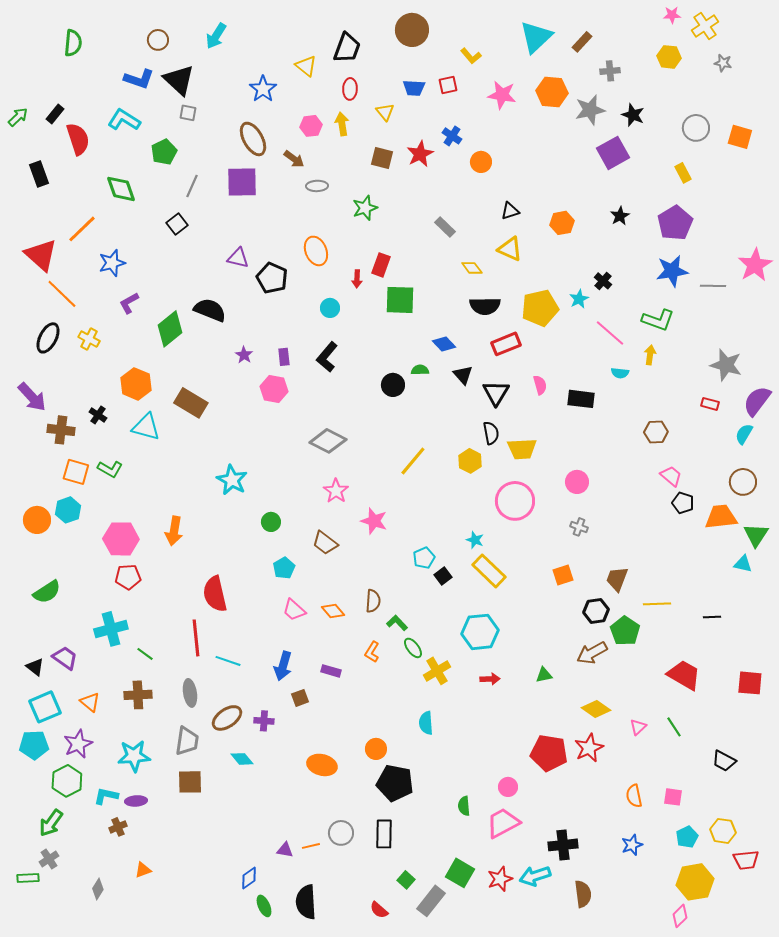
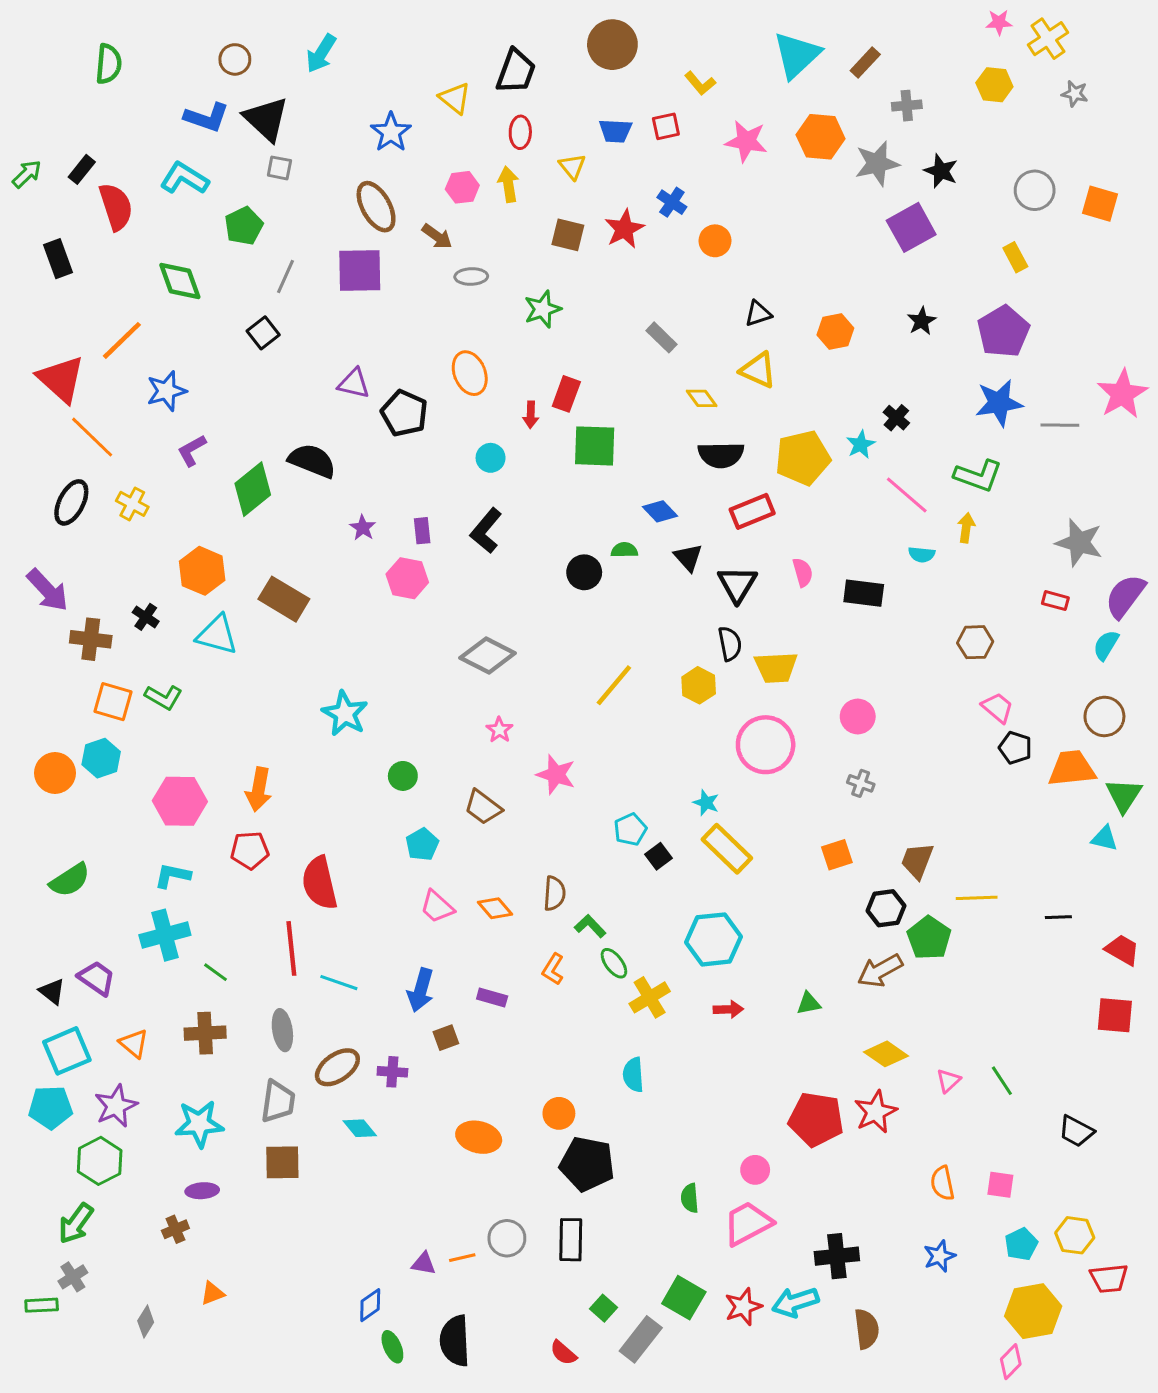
pink star: (336, 491) -> (499, 730), size x0.7
red pentagon: (128, 577) -> (250, 850), moved
red trapezoid: (684, 675) -> (1122, 950), moved, size x0.7
cyan L-shape: (106, 796) -> (172, 876), moved

